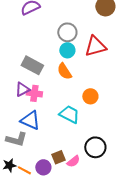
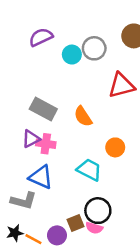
gray circle: (67, 32) -> (94, 48), moved
cyan circle: (67, 50) -> (72, 55), moved
black circle: (95, 147) -> (98, 211), moved
pink semicircle: (73, 161) -> (94, 228), turned 56

